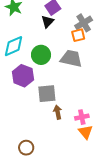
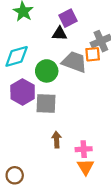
black triangle: (47, 22) -> (60, 34), turned 40
gray trapezoid: (71, 58) -> (74, 62), moved
gray square: (47, 94) -> (46, 104), moved

